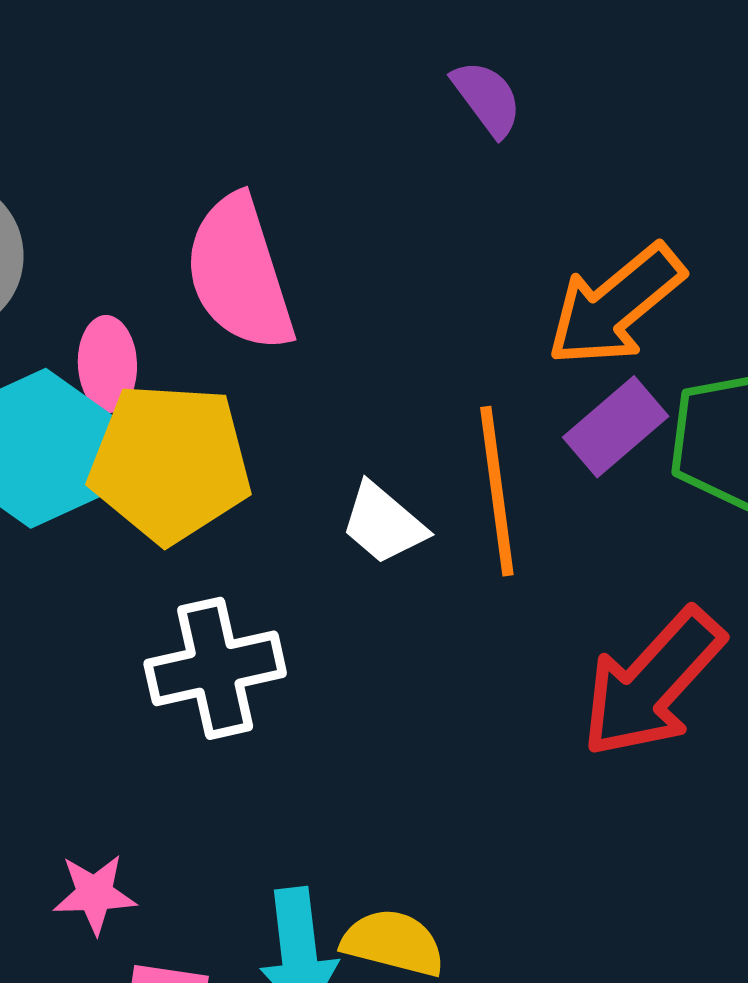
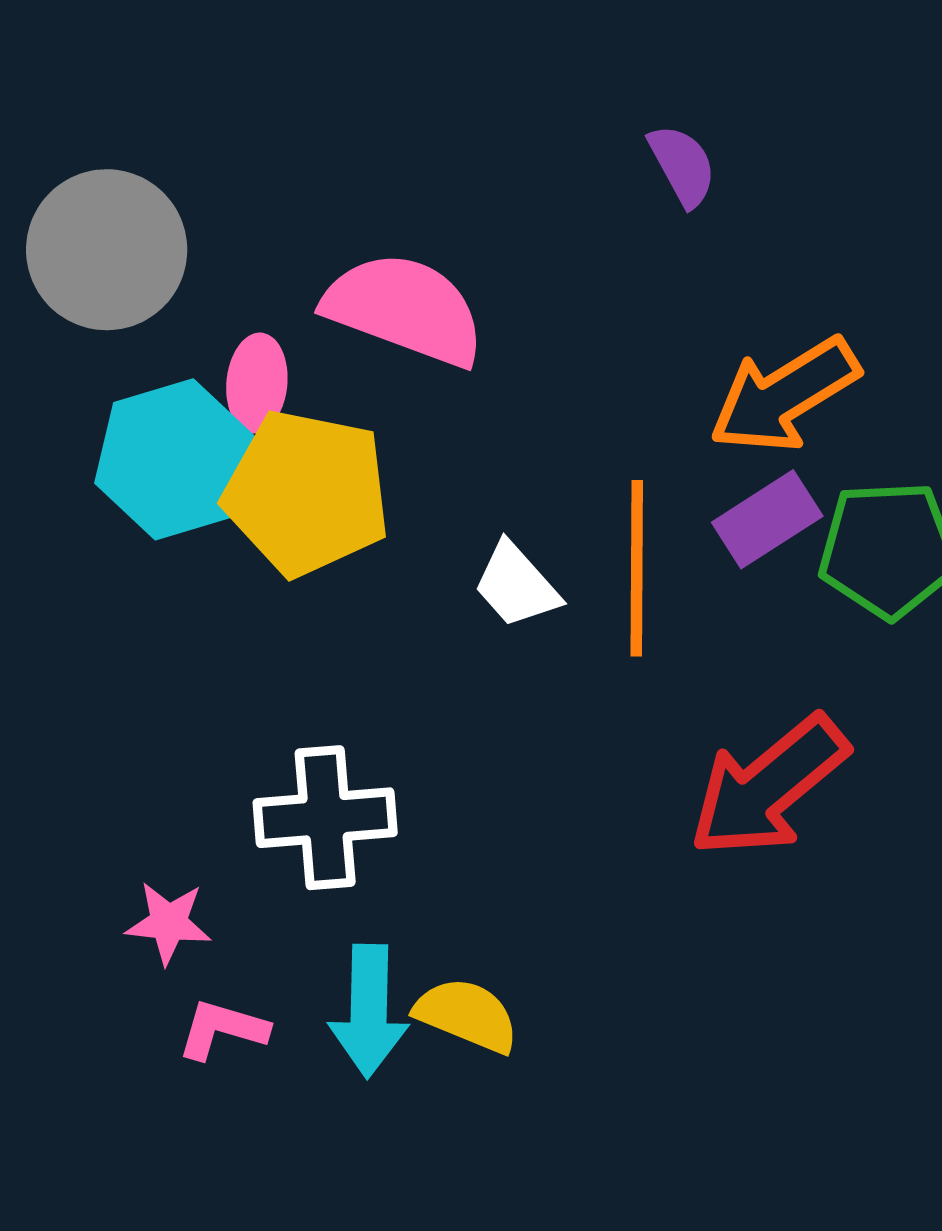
pink semicircle: (239, 273) -> (405, 309), turned 120
white cross: (215, 668) -> (325, 818), moved

